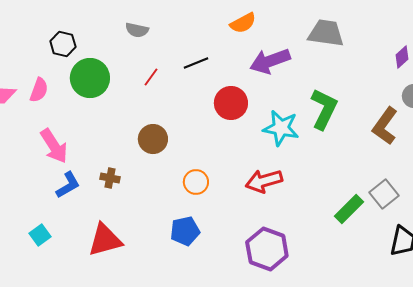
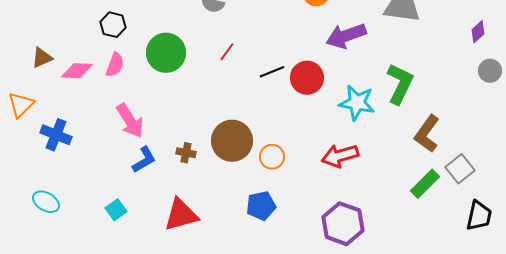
black hexagon: (63, 44) -> (113, 25), moved
black line: (196, 63) -> (272, 72), moved
brown L-shape: (385, 126) -> (427, 134), moved
brown circle: (153, 139) -> (232, 141), moved, size x1.4

